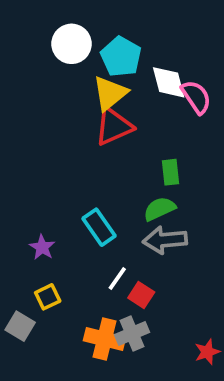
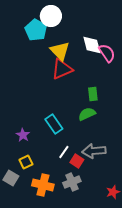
white circle: (72, 44) -> (51, 16), moved
cyan pentagon: (121, 57) -> (36, 30), moved
yellow triangle: (110, 93) -> (60, 51), turned -35
gray arrow: (165, 240) -> (94, 151), moved
orange cross: (105, 339) -> (43, 185), moved

